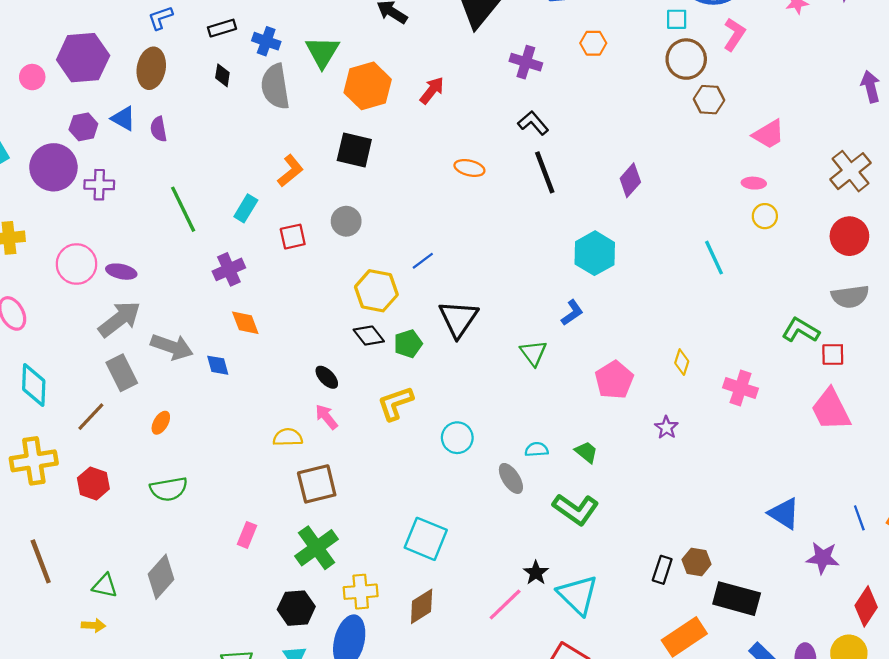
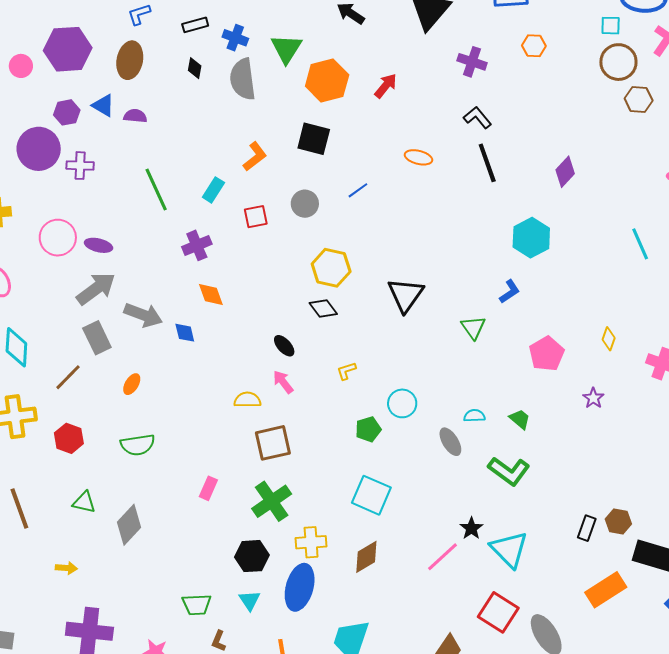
purple semicircle: (159, 129) -> (135, 116), turned 105
blue line: (423, 261) -> (358, 190), moved
green pentagon: (408, 344) -> (368, 429), moved
yellow L-shape: (395, 403) -> (346, 371), size x0.6
green triangle: (105, 586) -> (84, 502), moved

